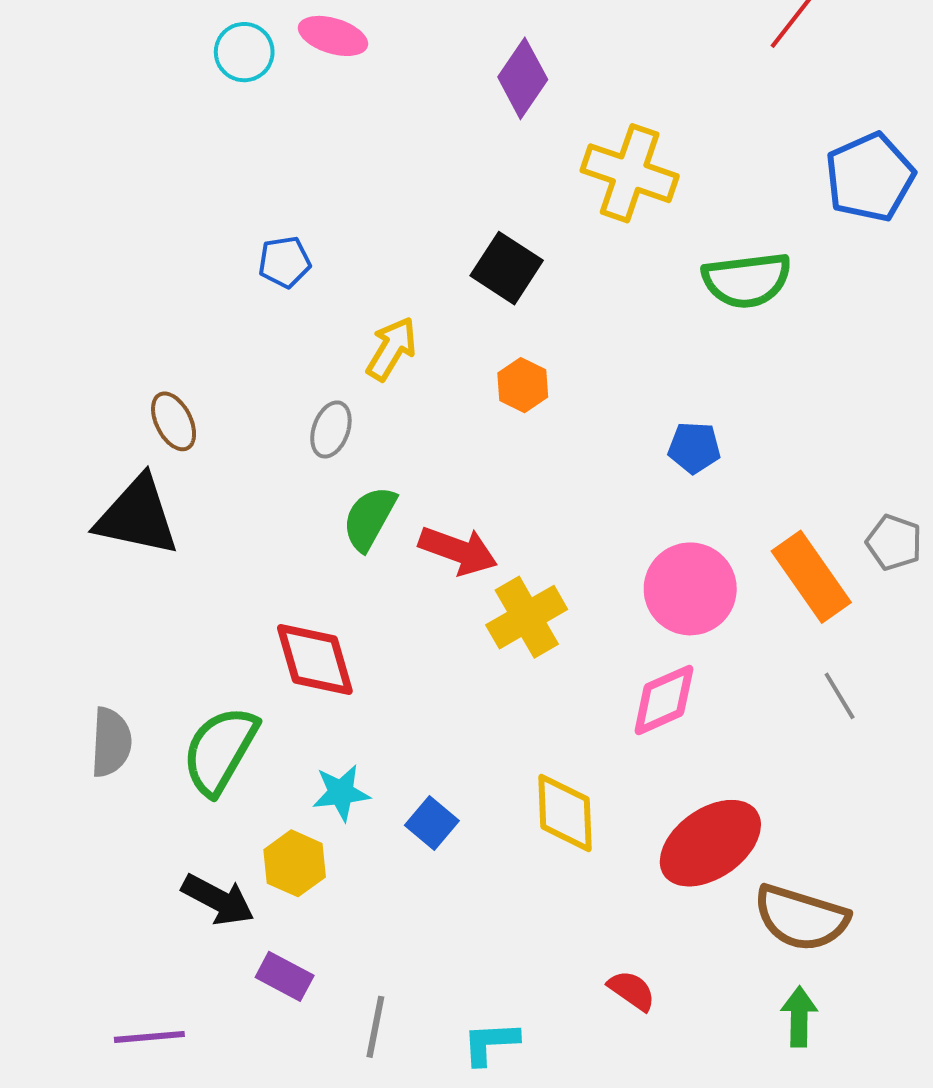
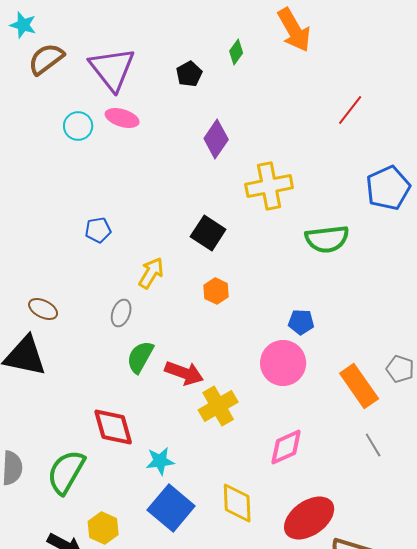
yellow cross: (630, 173) -> (269, 186), turned -30
brown ellipse: (174, 421) -> (43, 309), turned -36
pink circle: (690, 589) -> (283, 363), moved
cyan star: (341, 793) -> (160, 461), moved
blue square: (432, 823) -> (171, 508), size x1.8

